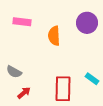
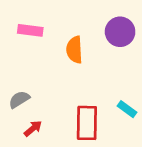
gray semicircle: (14, 72) -> (19, 99), turned 119

